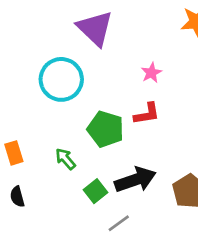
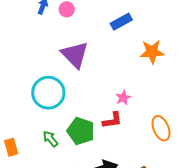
pink star: (151, 73) -> (123, 98), moved
green arrow: (65, 159) -> (50, 139), moved

